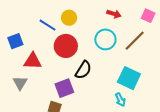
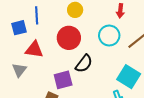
red arrow: (114, 14) -> (120, 11), turned 72
blue line: (47, 25) -> (37, 15), moved, turned 48

